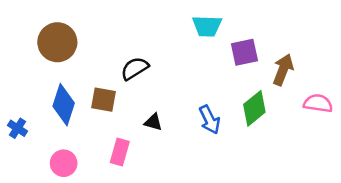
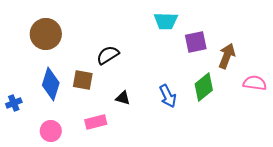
blue cross: (17, 128) -> (14, 103), turned 35
pink rectangle: (120, 152) -> (96, 122), turned 60

